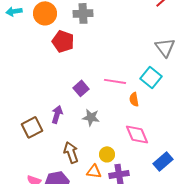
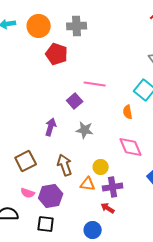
pink line: (115, 81) -> (95, 84), moved
brown square: (32, 127) -> (26, 161), moved

